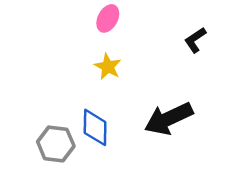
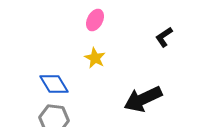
blue diamond: (95, 127) -> (54, 84), moved, turned -32

